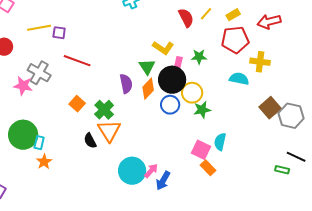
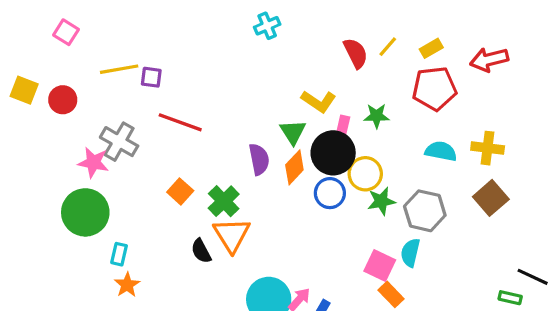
yellow cross: (260, 62) -> (488, 148), moved
gray hexagon: (291, 116) -> (425, 211), moved
green circle: (23, 135) -> (85, 212), moved

